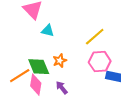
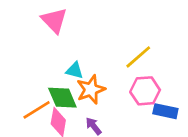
cyan triangle: (48, 31) -> (75, 71), moved
orange star: (60, 61) -> (91, 89), size x1.5

